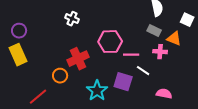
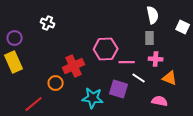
white cross: (72, 19) -> (48, 23), moved
gray rectangle: (154, 31) -> (150, 38), turned 64
orange triangle: (174, 39) -> (170, 78), moved
cyan star: (97, 91) -> (93, 98), turned -30

